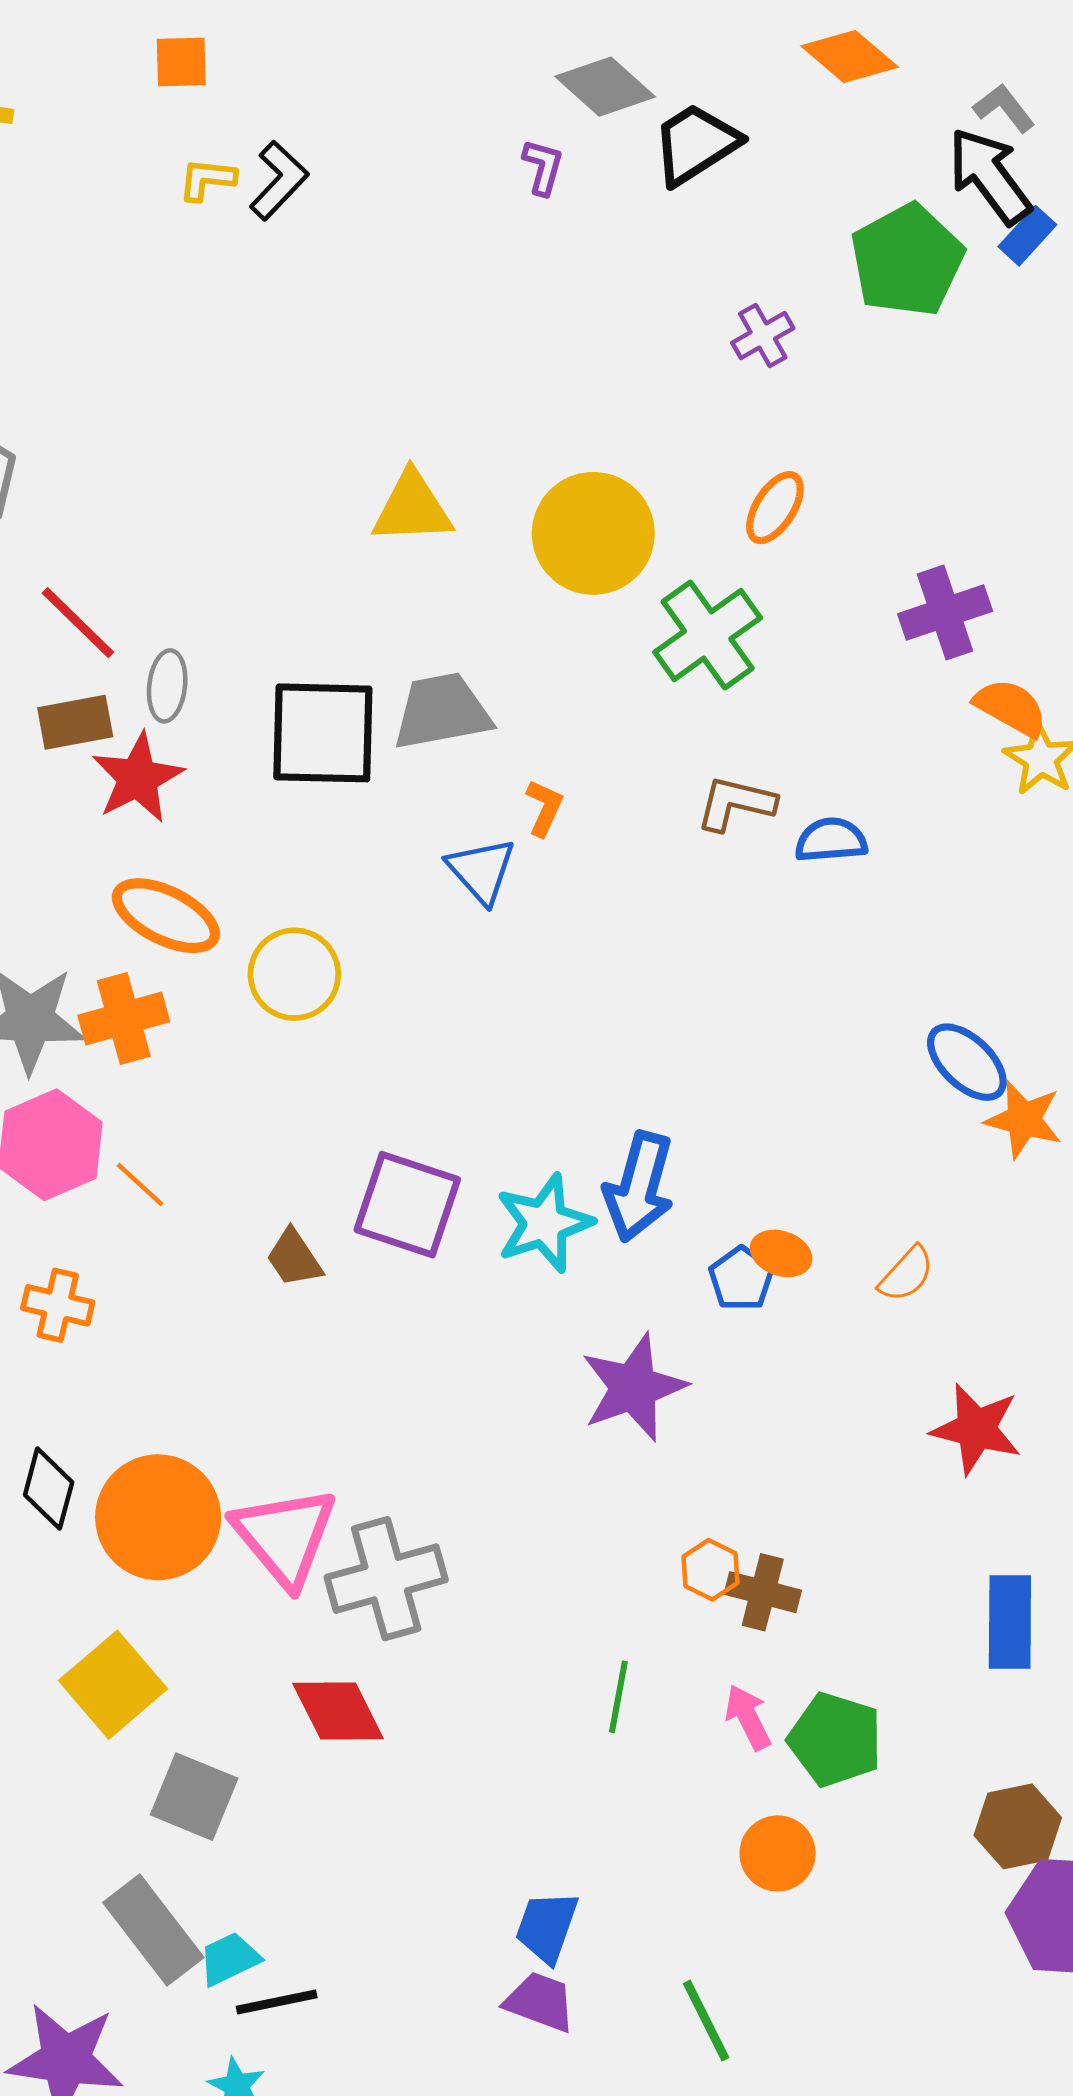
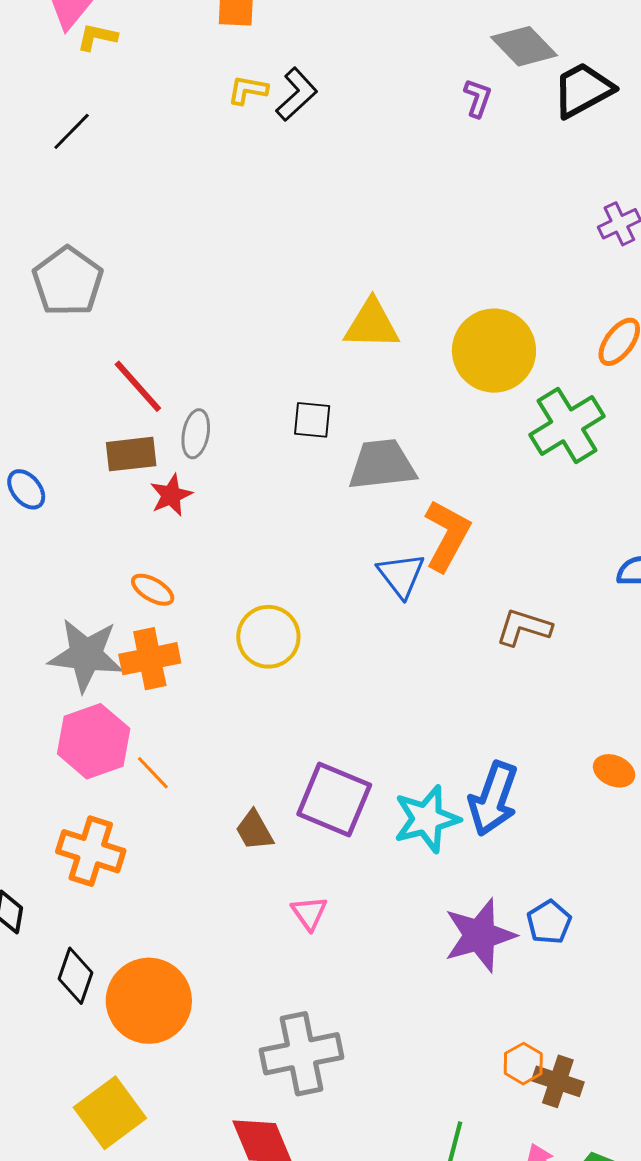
black square: (323, 733) -> (312, 420), moved, size x0.5
red star: (138, 778) -> (171, 495), size x0.7
brown L-shape: (736, 803) -> (524, 627), moved
orange L-shape: (544, 808) -> (447, 535), size x1.8
orange ellipse: (166, 916) -> (153, 590), moved, size x0.6
orange ellipse: (781, 1253) -> (614, 771), moved
blue pentagon: (741, 1279) -> (549, 922), moved
orange cross: (58, 1305) -> (91, 851), size x1.4
pink triangle: (285, 1536) -> (309, 913), moved, size x0.5

